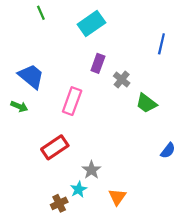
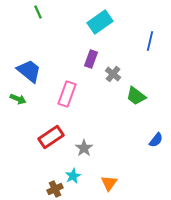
cyan rectangle: (91, 23) -> (100, 22), moved
gray star: (91, 170) -> (84, 148), moved

